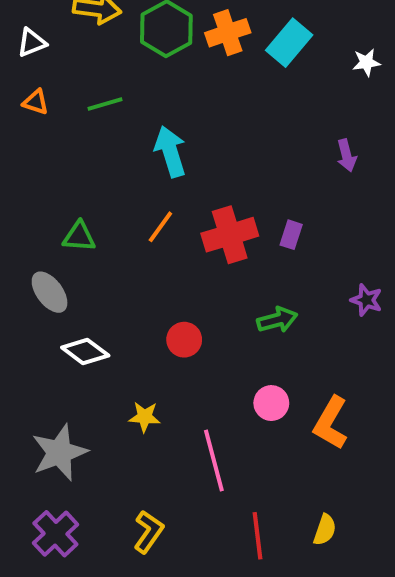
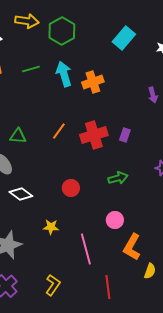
orange cross: (228, 33) -> (93, 82), moved
cyan arrow: (170, 152) -> (64, 74), moved
orange L-shape: (331, 423) -> (132, 247), moved
yellow semicircle: (325, 530) -> (150, 271), moved

